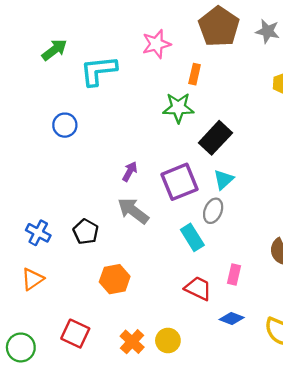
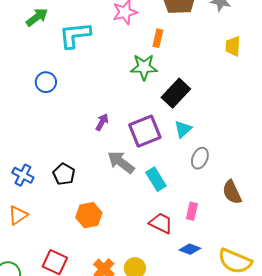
gray arrow: (133, 211) -> (121, 162), moved
gray ellipse: (213, 211) -> (200, 158), moved

